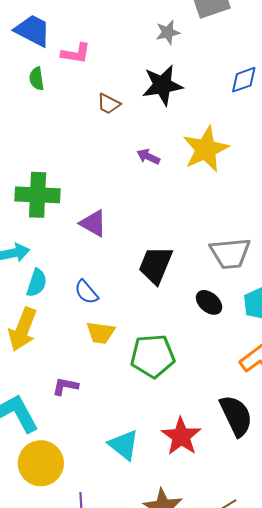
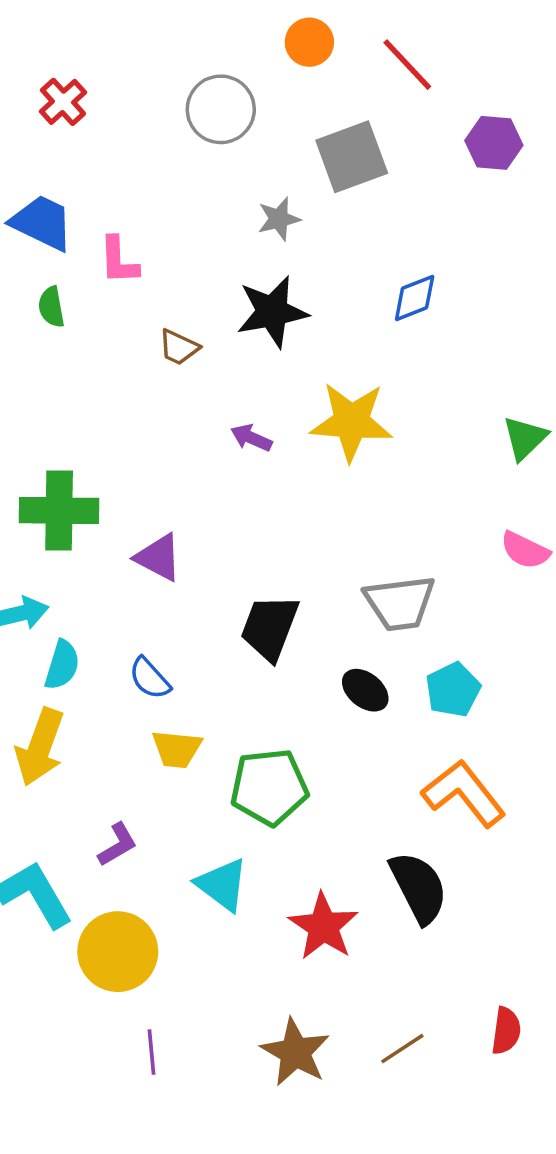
pink L-shape: (76, 53) -> (119, 261), turned 80
yellow star: (206, 149) -> (351, 422), turned 30
purple L-shape: (65, 386) -> (118, 845), turned 140
cyan triangle: (124, 445) -> (222, 885), moved
yellow circle: (41, 463) -> (118, 952), moved

